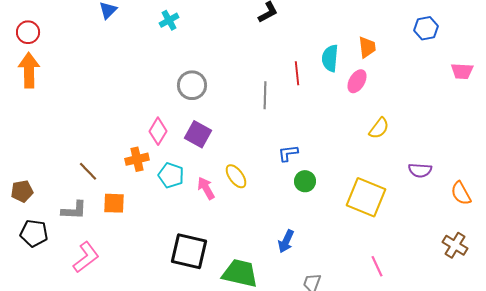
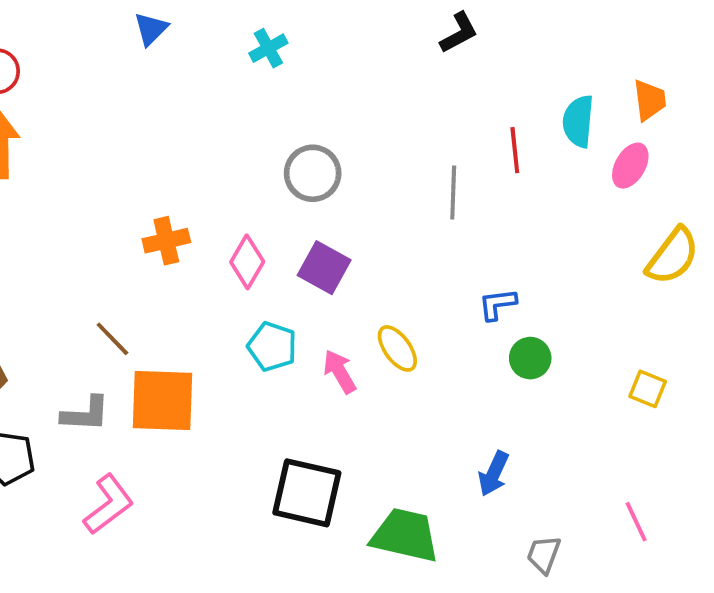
yellow semicircle: (379, 128) -> (673, 256), size x1.4
orange cross: (137, 159) -> (166, 241), moved
yellow square: (366, 197) -> (648, 389), size x0.5
orange square: (114, 203) -> (162, 400), size x1.6
pink line: (377, 266) -> (636, 522), moved

